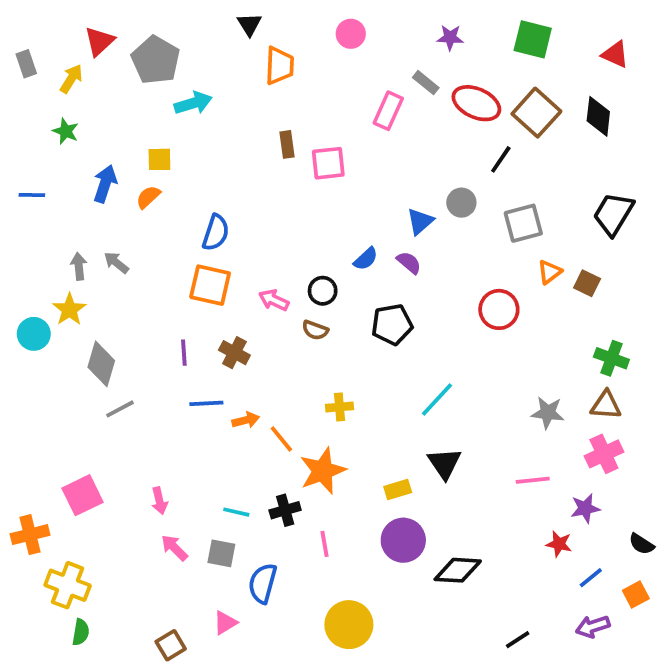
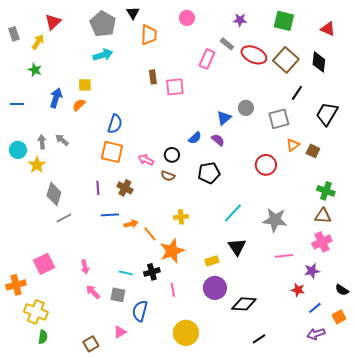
gray pentagon: (156, 60) -> (103, 24), moved
black line: (501, 159) -> (297, 93), moved
cyan circle: (34, 334) -> (18, 150), moved
gray star: (548, 413) -> (275, 220), moved, size x1.4
black line: (518, 640) -> (259, 339), moved

